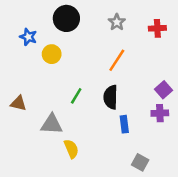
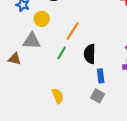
orange line: (117, 60) -> (73, 31), moved
gray triangle: (52, 124) -> (32, 41), moved
gray square: (140, 162) -> (98, 96), moved

